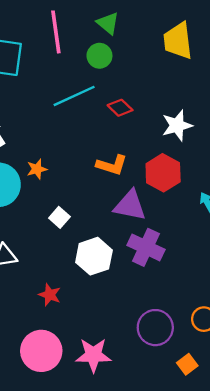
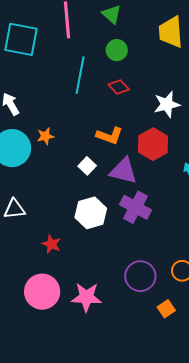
green circle: (99, 56) -> (117, 50), moved
cyan line: (74, 96) -> (80, 75), turned -57
white square: (59, 217) -> (87, 166), moved

